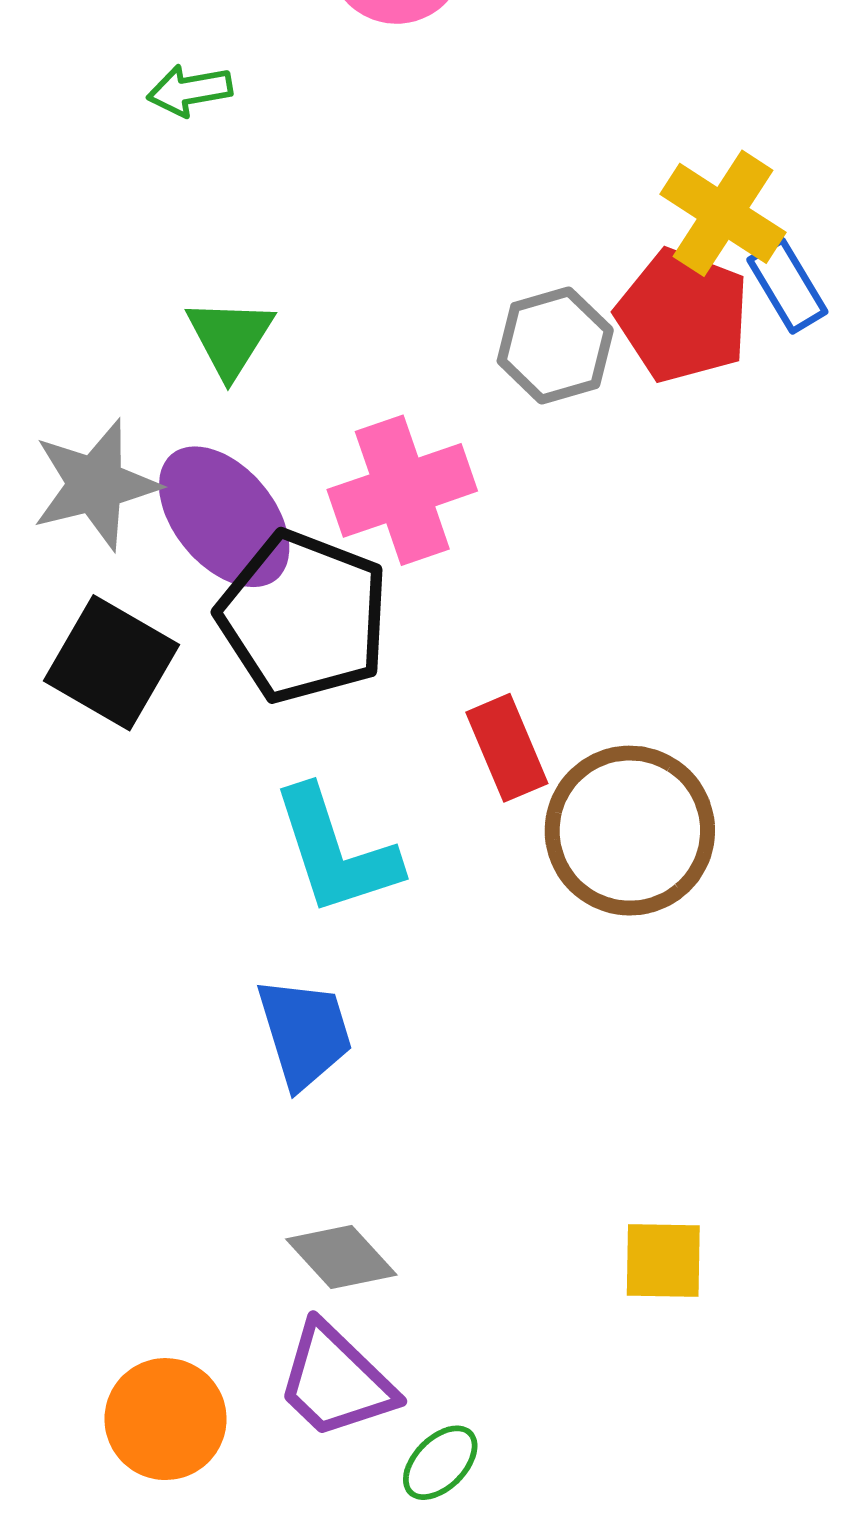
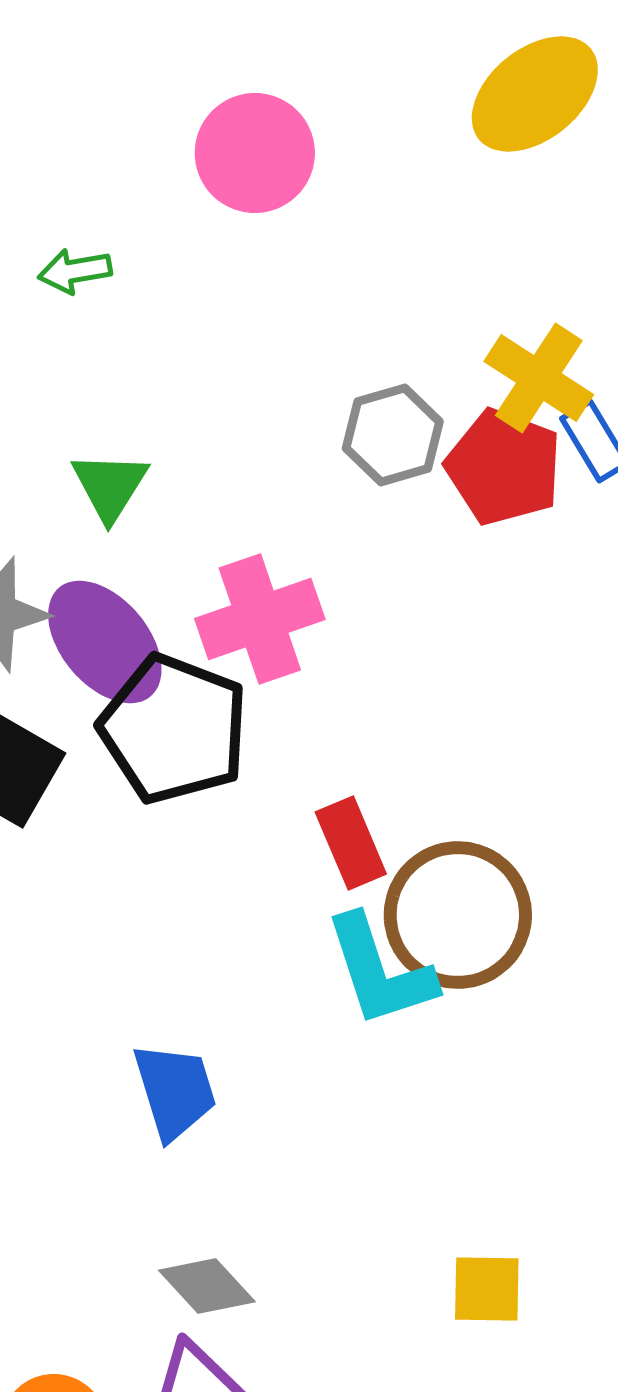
gray hexagon: (555, 346) -> (393, 435), moved
cyan L-shape: (336, 851) -> (380, 971), moved

